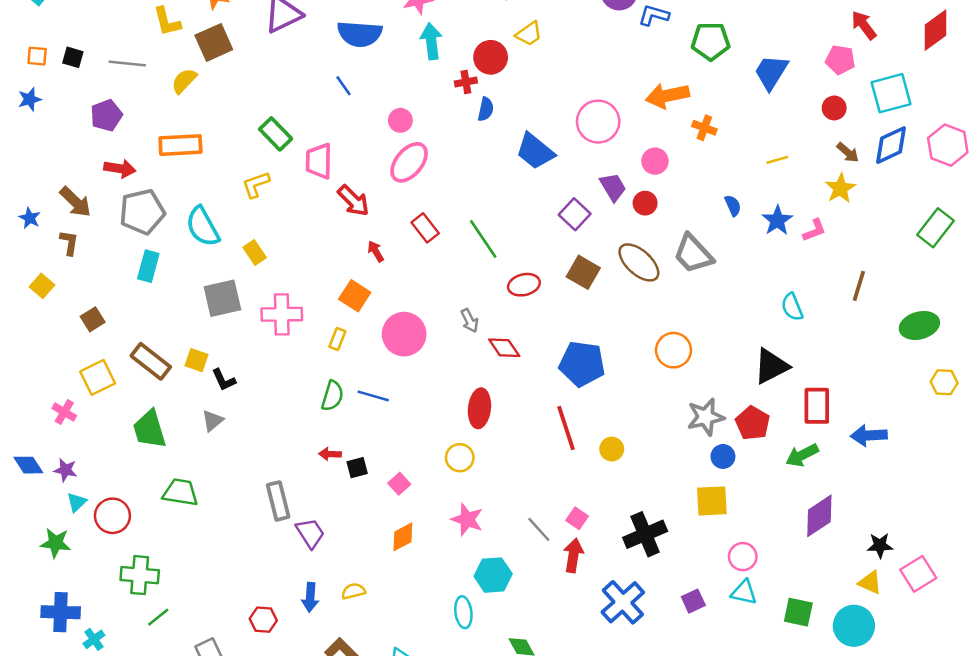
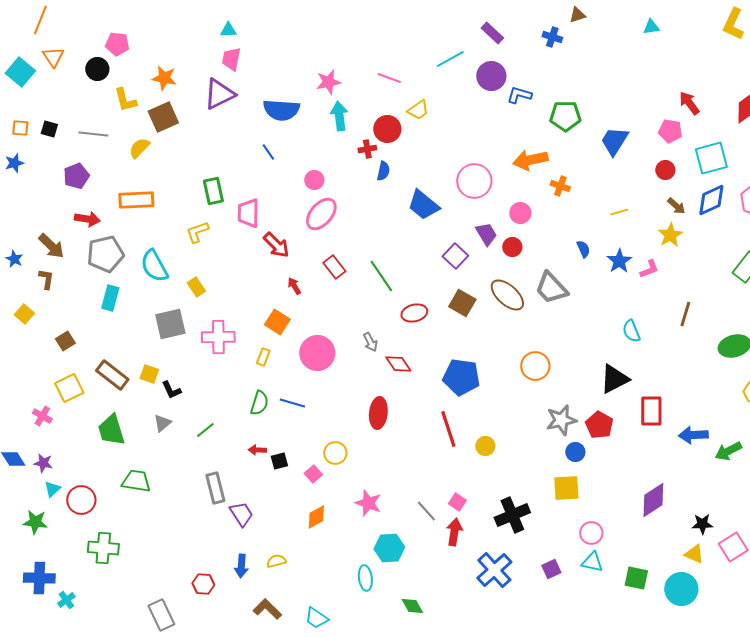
green rectangle: (276, 134) -> (213, 191), turned 32
green arrow: (802, 455) -> (728, 451), moved
yellow circle: (460, 458) -> (335, 453), moved
green line: (158, 617) -> (205, 430), moved

